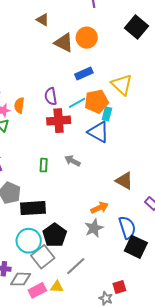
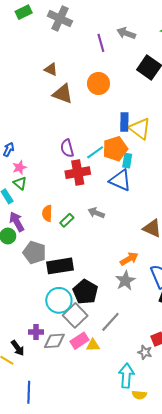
brown triangle: (64, 43) -> (63, 94), moved
blue rectangle: (84, 74) -> (124, 122), moved, turned -60
orange semicircle: (19, 105) -> (47, 213), moved
green rectangle: (44, 165) -> (67, 220), turned 48
pink rectangle: (37, 290) -> (80, 341), moved

